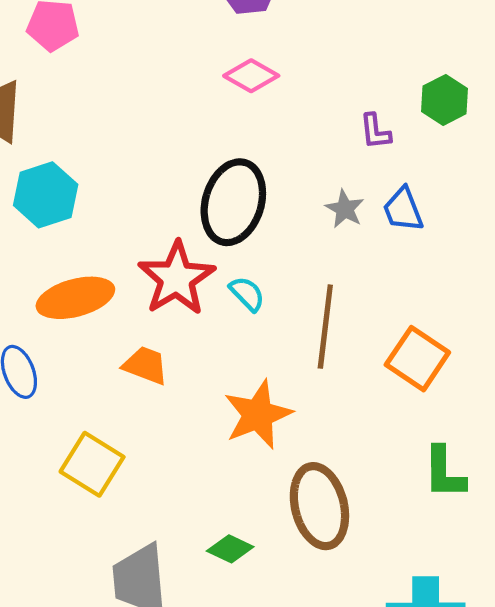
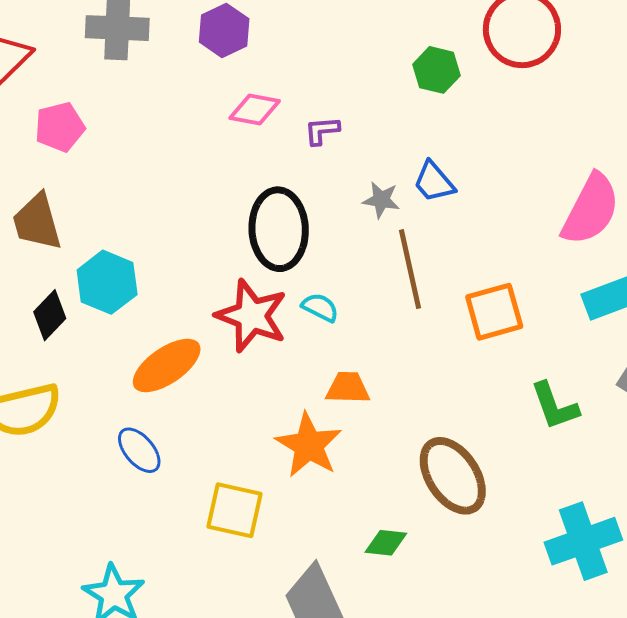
purple L-shape: (375, 131) -> (322, 131), moved, turned 111
brown line: (325, 327) -> (410, 269), moved
orange square: (417, 359) -> (494, 312), turned -30
orange trapezoid: (145, 365) -> (348, 388), moved
orange star: (258, 415) -> (309, 445), moved

